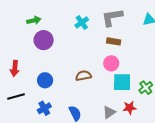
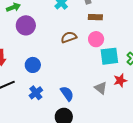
brown semicircle: (83, 76) -> (69, 37), moved
gray triangle: (109, 112) -> (101, 88), turned -40

